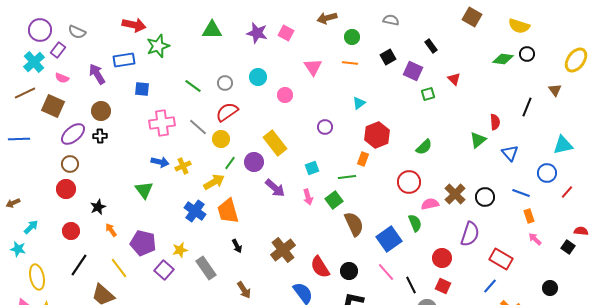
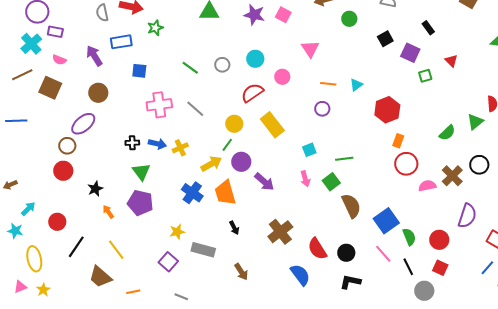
gray semicircle: (77, 32) -> (102, 13), moved, turned 54
green star: (158, 46) -> (155, 28), size x0.7
purple rectangle: (58, 50) -> (55, 32), turned 63
orange line: (350, 63) -> (328, 84), moved
red semicircle: (227, 112) -> (252, 93), moved
purple ellipse: (73, 134) -> (83, 124), moved
red hexagon: (377, 135) -> (387, 110), moved
black cross: (100, 136) -> (132, 143), moved
yellow circle: (221, 139) -> (234, 124), moved
green semicircle: (424, 147) -> (447, 133), moved
orange rectangle: (363, 159) -> (398, 141), moved
purple circle: (254, 162) -> (241, 162), moved
purple arrow: (275, 188) -> (264, 182), moved
black circle: (485, 197) -> (479, 165), moved
green semicircle: (415, 223) -> (409, 237), moved
red circle: (71, 231) -> (57, 222), moved
purple pentagon: (143, 243) -> (140, 203), moved
gray rectangle: (206, 268) -> (203, 250), turned -40
purple square: (164, 270) -> (168, 262), moved

